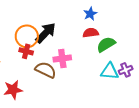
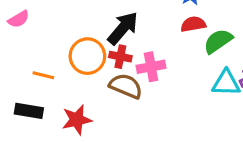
orange circle: (27, 36) -> (87, 56), moved
red cross: (26, 51) -> (120, 57), moved

